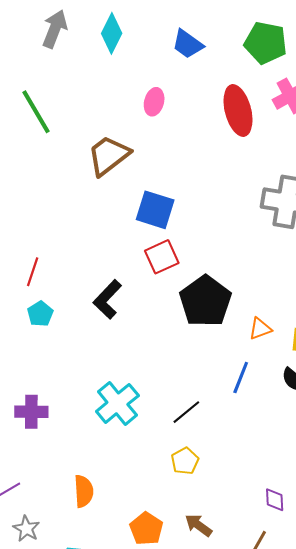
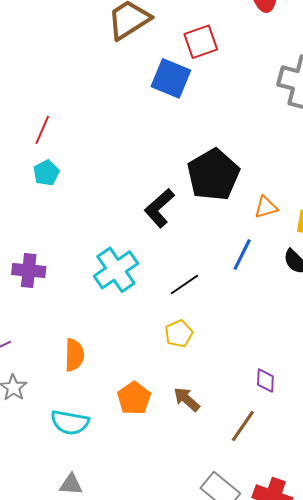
red square: (162, 257) -> (201, 42), moved
black L-shape: (107, 299) -> (159, 208), moved

